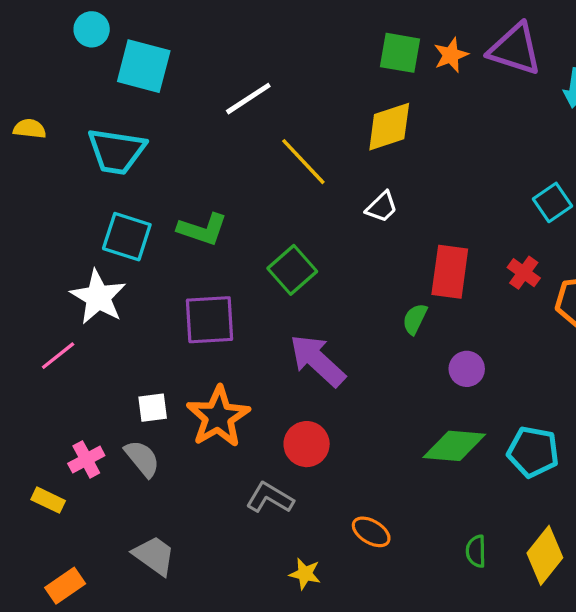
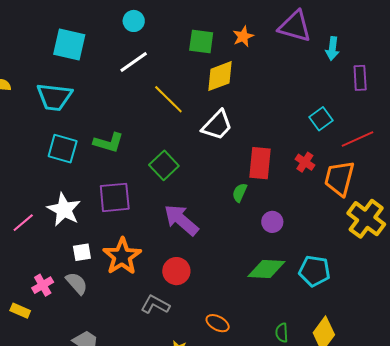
cyan circle: (92, 29) -> (134, 21), moved
green square: (400, 53) -> (201, 41), moved
orange star: (451, 55) -> (243, 36), moved
white trapezoid: (382, 207) -> (217, 125), size x1.6
white star: (98, 297) -> (64, 210), moved

